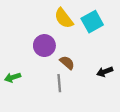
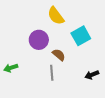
cyan square: (92, 22) -> (81, 36), moved
black arrow: (105, 72) -> (92, 75), moved

